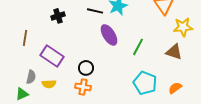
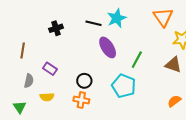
purple rectangle: (52, 56) -> (50, 69), size x0.6
gray semicircle: (31, 77) -> (29, 81), moved
cyan pentagon: (145, 83) -> (124, 86), moved
green triangle: (22, 94) -> (20, 107), turned -40

